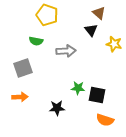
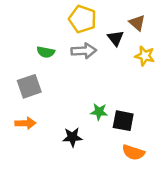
brown triangle: (99, 13) -> (137, 23), moved
yellow pentagon: (47, 15) -> (83, 19), moved
gray arrow: (66, 51) -> (84, 51), moved

